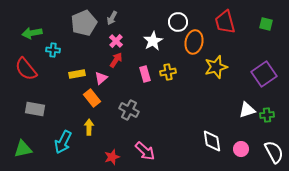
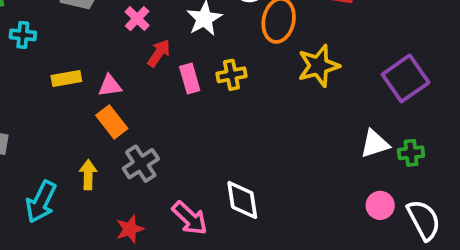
red arrow: (116, 60) -> (159, 53), moved
pink triangle: (101, 78) -> (110, 86), turned 32
orange rectangle: (92, 98) -> (112, 122), moved
gray cross: (129, 110) -> (141, 164), moved, turned 30
white diamond: (212, 141) -> (242, 200), moved
pink circle: (241, 149) -> (380, 205), moved

